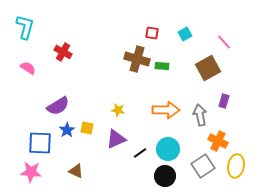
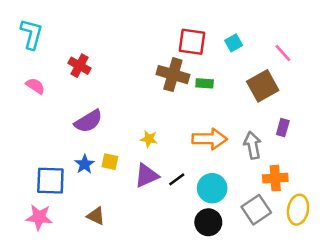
red square: (152, 33) -> (192, 42), size x1.6
purple semicircle: (58, 106) -> (88, 121), moved
orange cross: (218, 141) -> (275, 178), turned -30
black line: (140, 153) -> (177, 179), moved

